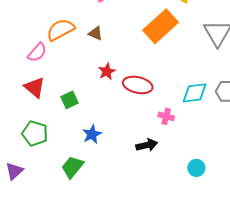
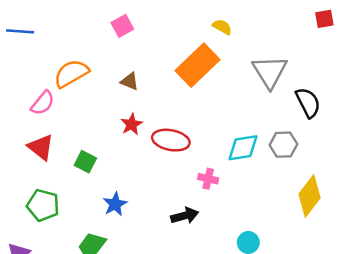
brown triangle: (95, 33) -> (130, 81), moved
green square: (69, 100) -> (85, 162), turned -36

